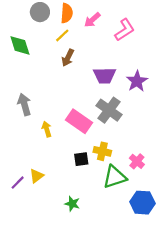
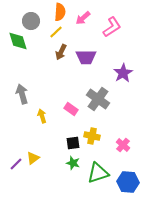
gray circle: (40, 12) -> (31, 21), moved
purple trapezoid: (105, 76) -> (86, 57), moved
pink rectangle: (79, 121) -> (71, 109), size x0.6
green triangle: (115, 177) -> (98, 173), moved
green star: (72, 204) -> (73, 163), moved

